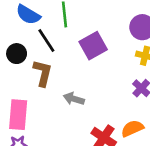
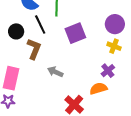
orange semicircle: (132, 128) -> (98, 89), moved

